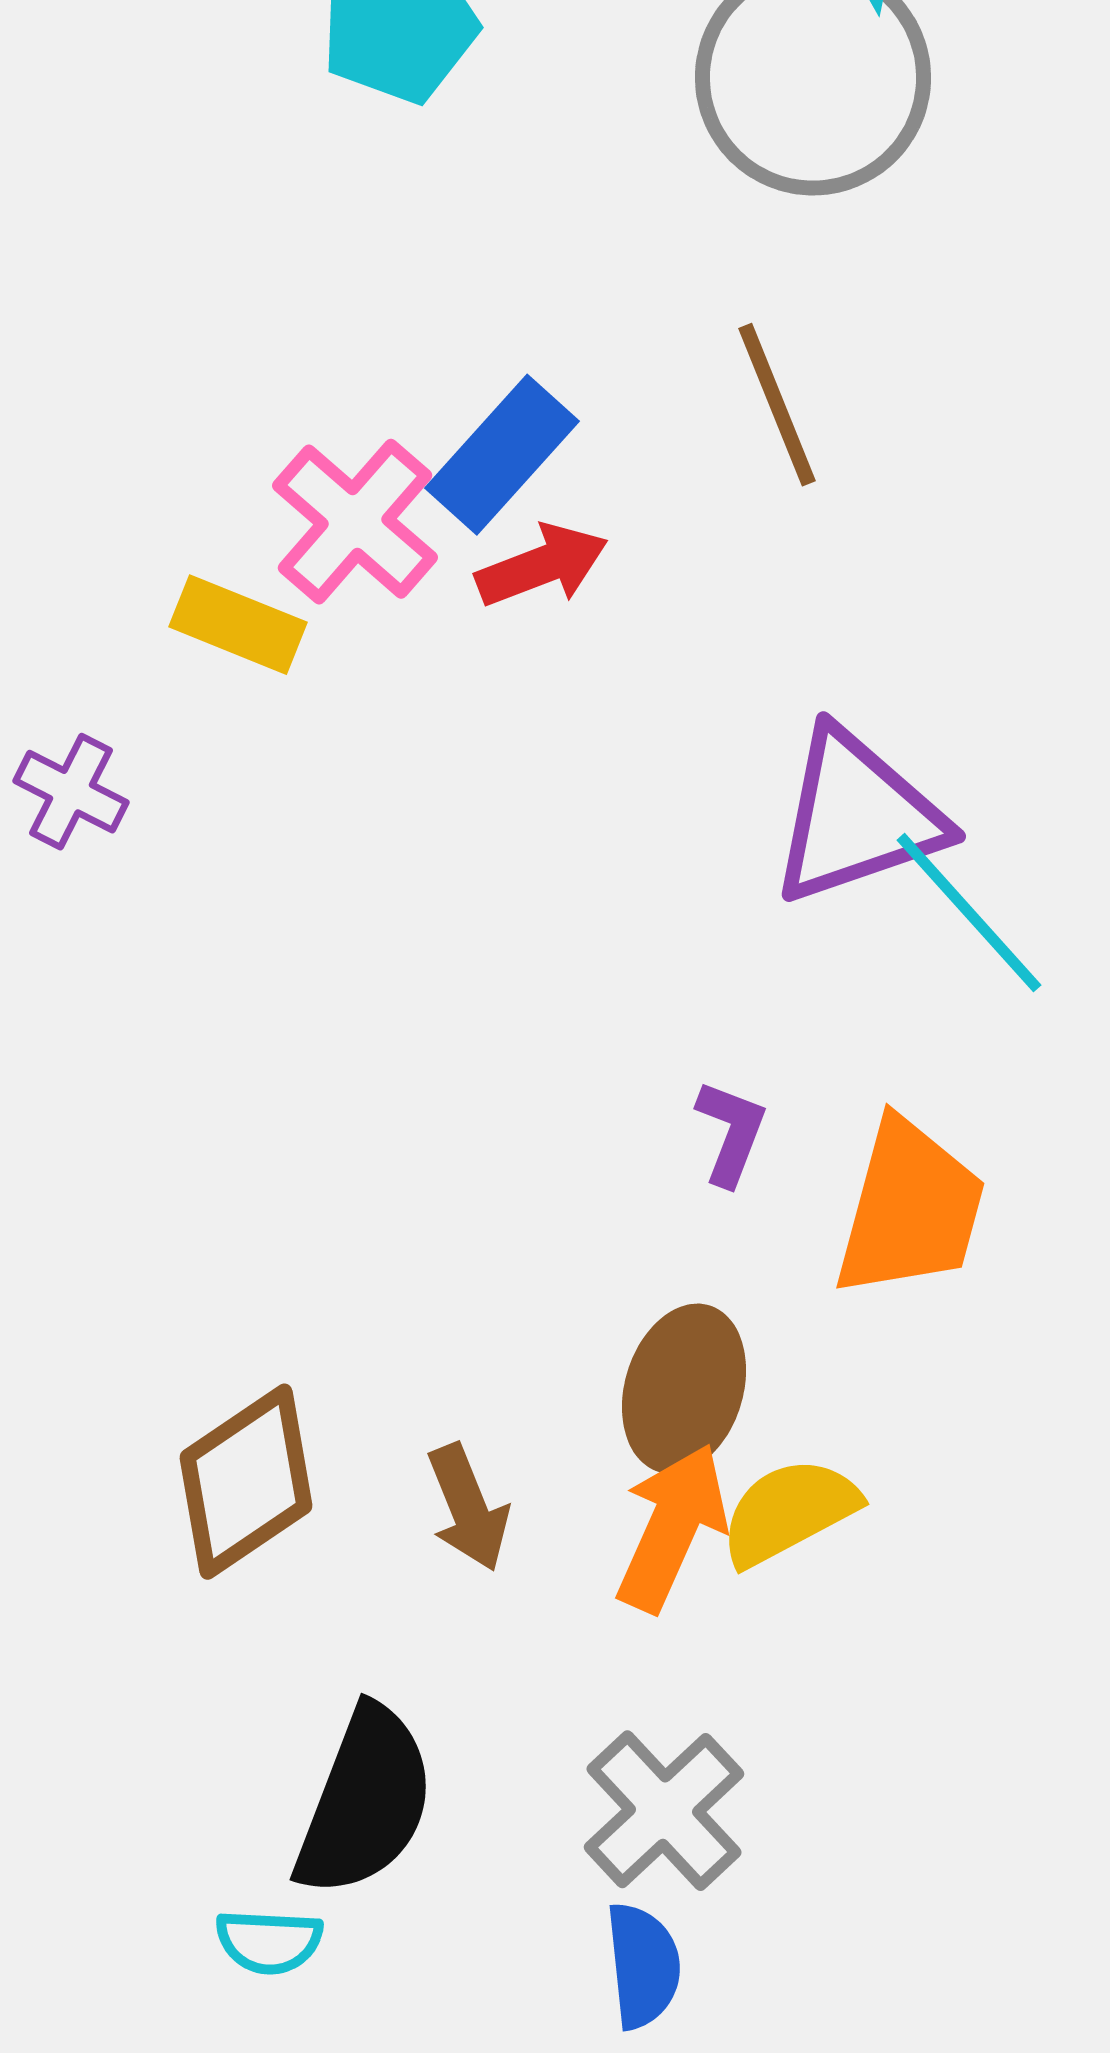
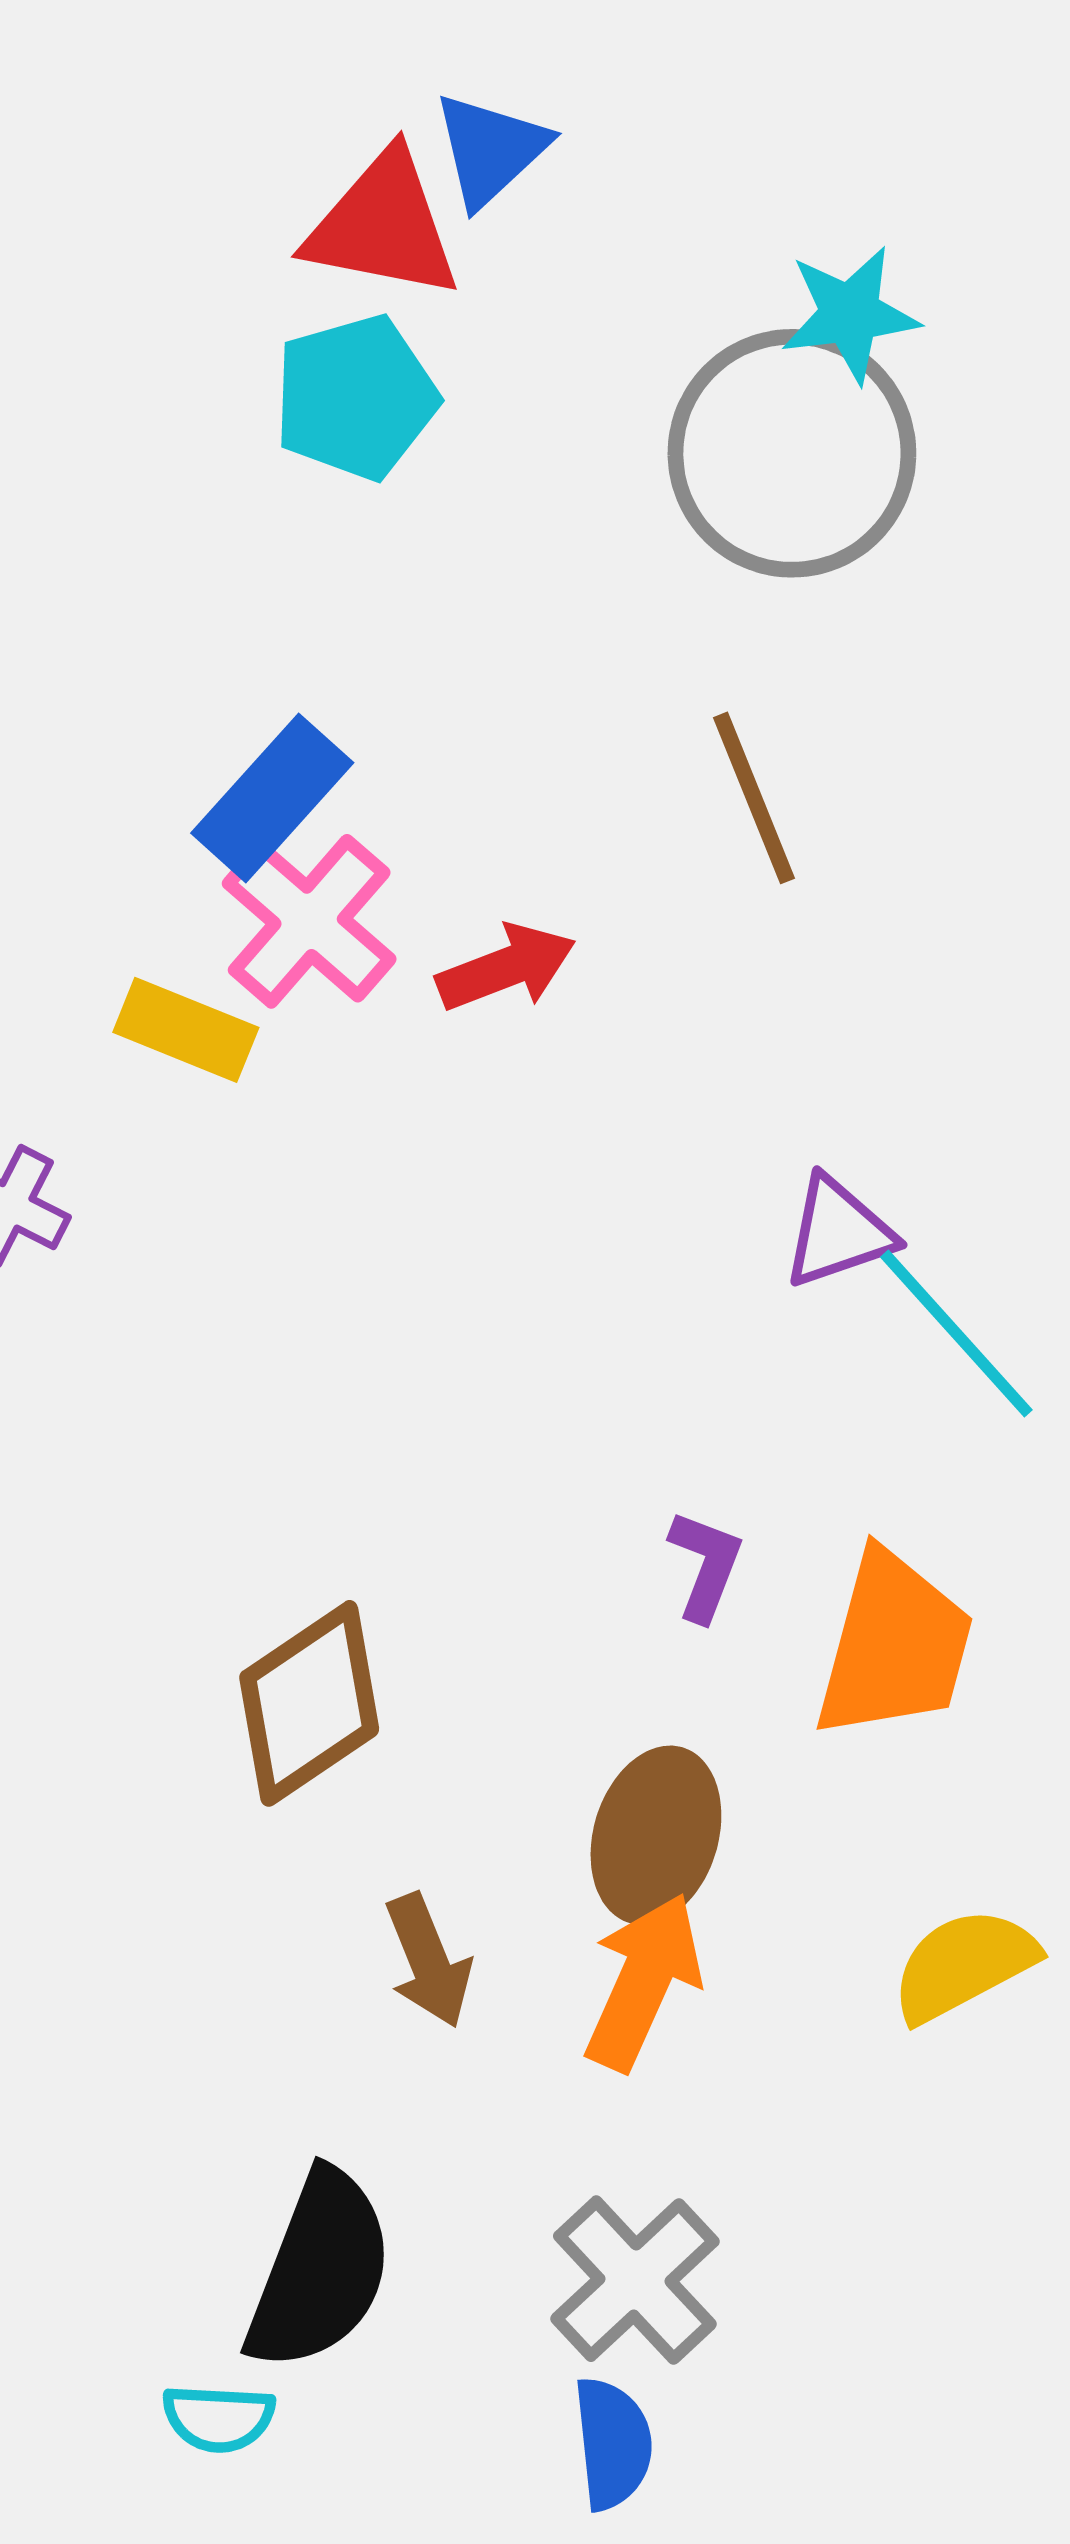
blue rectangle: (502, 455) -> (272, 798), moved
purple triangle: (857, 817) -> (838, 1232), size x0.6
brown diamond: (246, 1482) -> (309, 1703), moved
yellow semicircle: (789, 1512) -> (964, 1965), moved

